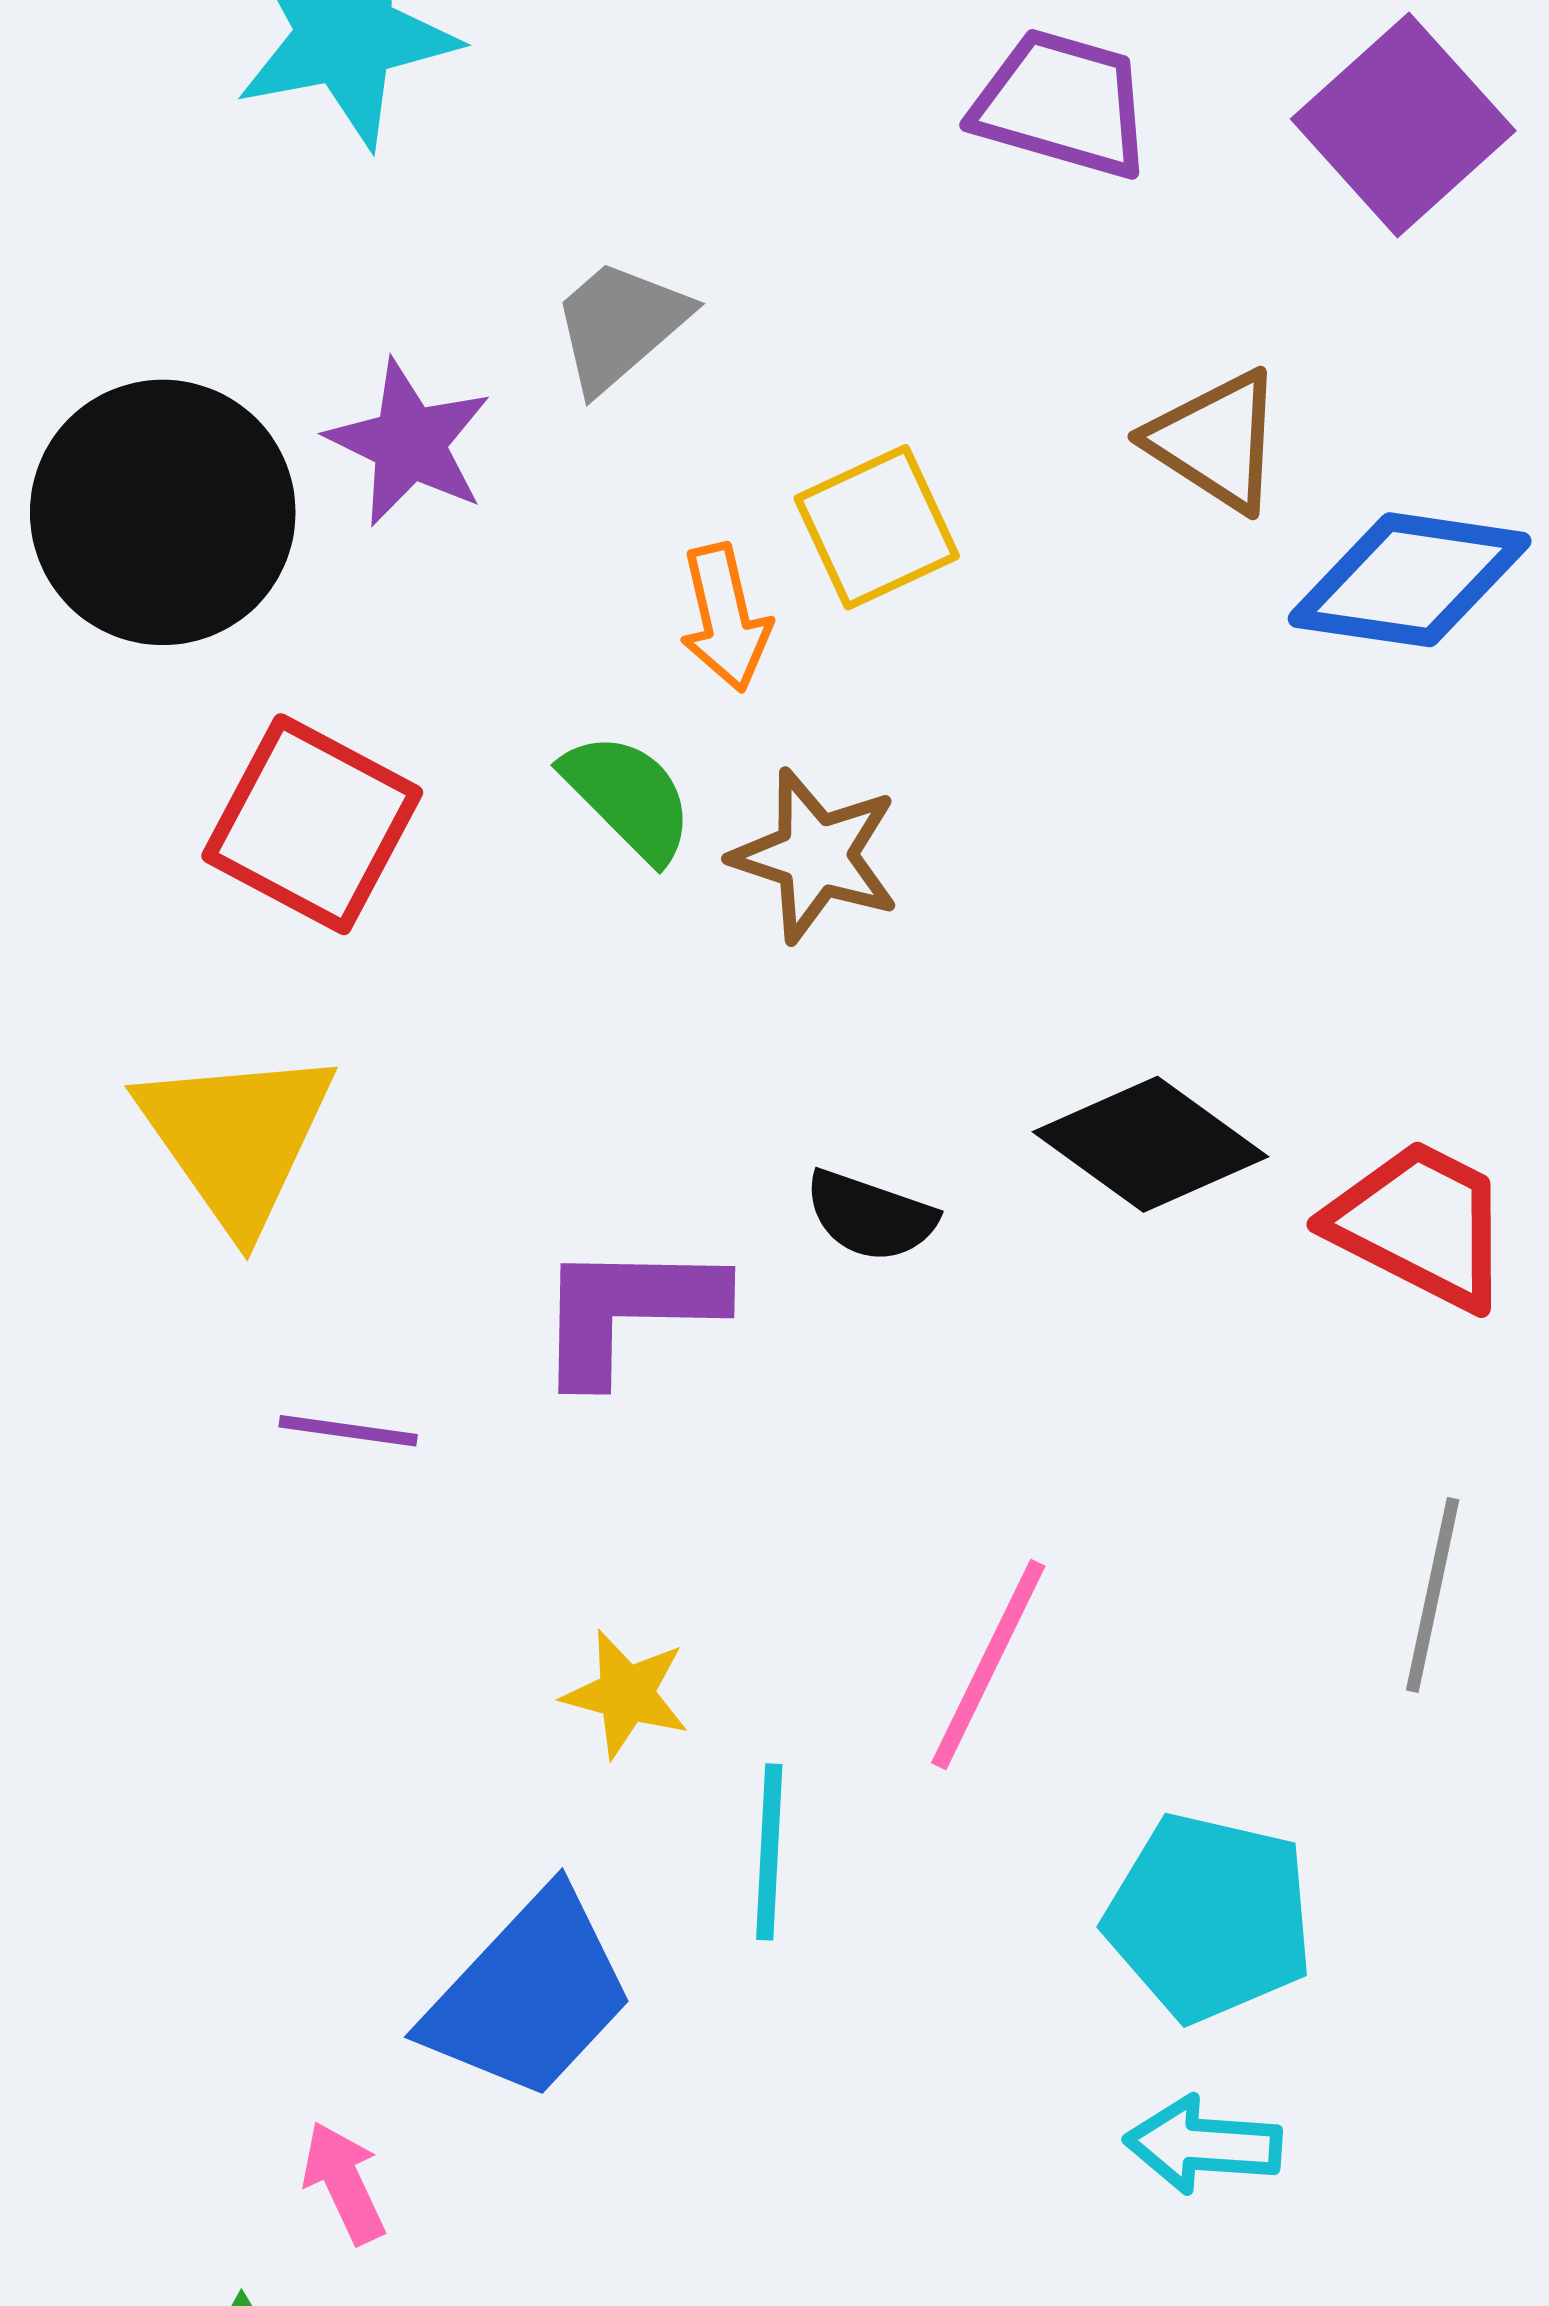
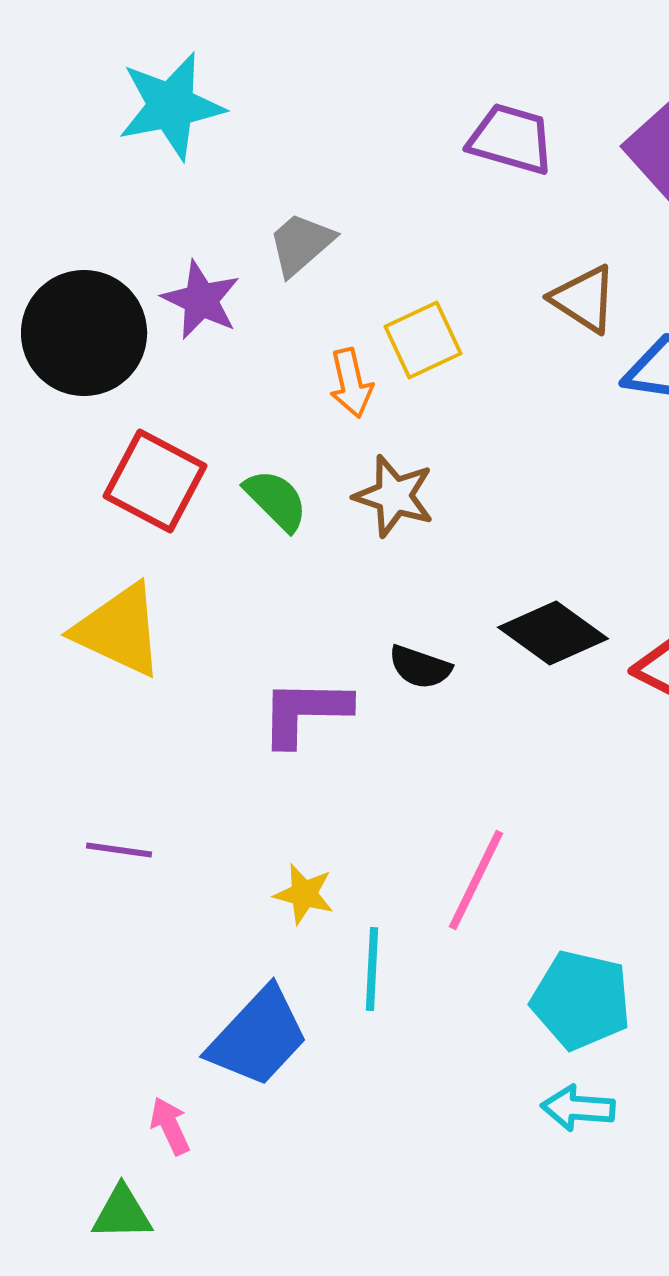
green semicircle: (628, 797) -> (276, 500), moved
yellow triangle: (236, 1138) -> (119, 630), turned -30
purple line: (348, 1431) -> (119, 850), moved

